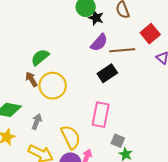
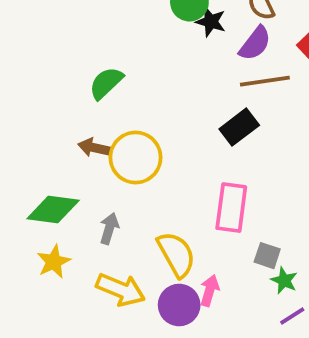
purple semicircle: (99, 43) -> (255, 43), moved
green semicircle: (40, 57) -> (106, 83), moved
brown arrow: (31, 79) -> (94, 148), turned -42

